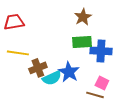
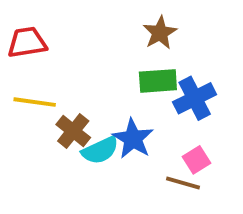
blue cross: (101, 51) -> (195, 98), turned -30
brown cross: (38, 68) -> (73, 131), turned -30
pink square: (102, 83) -> (196, 160), turned 32

